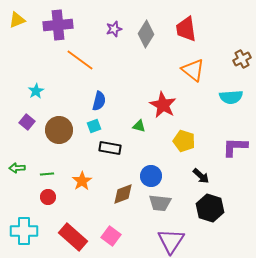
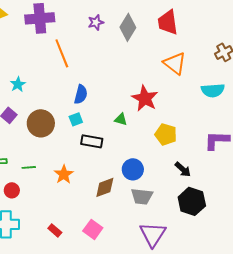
orange line: (80, 60) -> (62, 53), turned 32
red circle: (48, 197) -> (12, 190), moved
red rectangle: (73, 237) -> (55, 230), size x0.5

